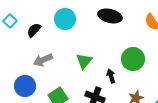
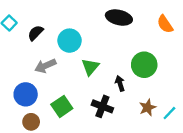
cyan circle: (65, 19) -> (70, 41), moved

